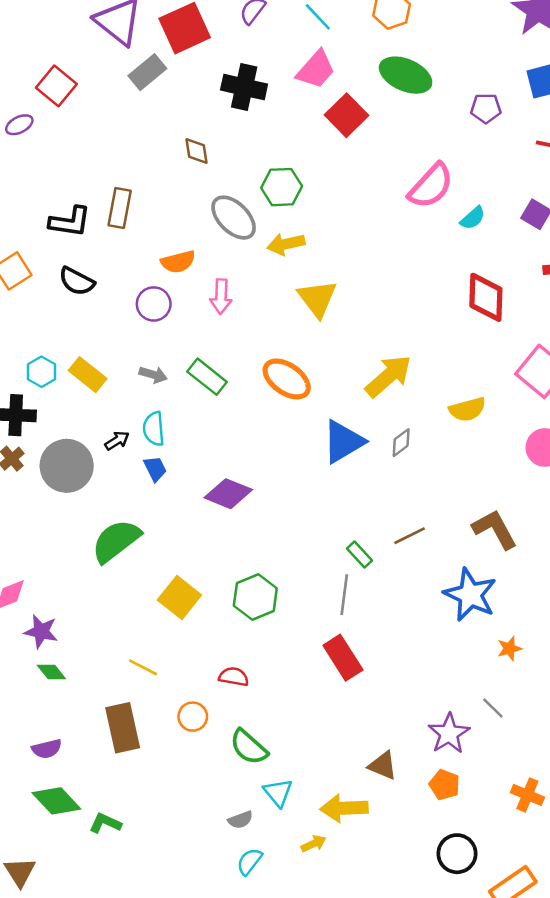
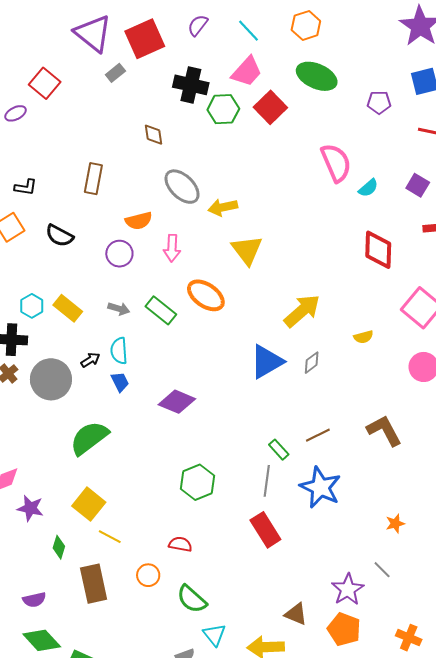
gray rectangle: (147, 72) -> (115, 73), size x0.7
pink semicircle: (431, 186) -> (336, 163), turned -66
green hexagon: (282, 187) -> (223, 109), moved
black L-shape: (70, 222) -> (26, 187), moved, size x0.7
orange ellipse: (287, 379) -> (206, 295), moved
yellow semicircle: (467, 409) -> (363, 337), size x0.7
blue star: (470, 595) -> (320, 487), moved
yellow square: (179, 597) -> (89, 504), moved
green diamond: (51, 672) -> (59, 547), moved, turned 55
orange pentagon: (444, 785) -> (344, 629), size x1.4

